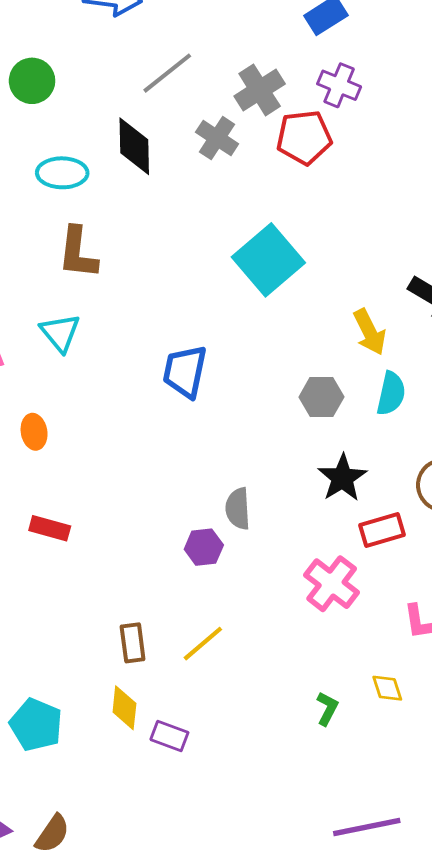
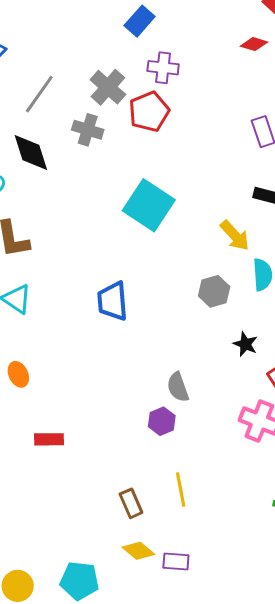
black star: (342, 478) -> (245, 344), size x0.7
yellow line: (203, 644) -> (181, 489), turned -44
yellow diamond: (124, 708) -> (138, 551), turned -40

